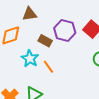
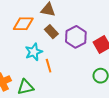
brown rectangle: (45, 41) -> (51, 32), moved

